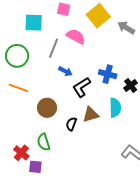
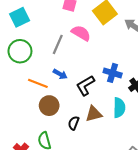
cyan square: (34, 23) -> (20, 17), moved, turned -30
blue arrow: (65, 71) -> (60, 74), moved
orange line: (18, 88) -> (38, 83), moved

